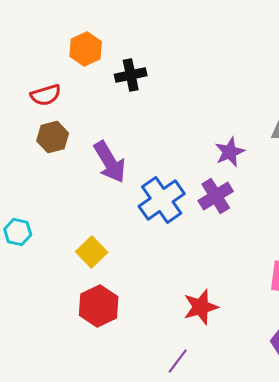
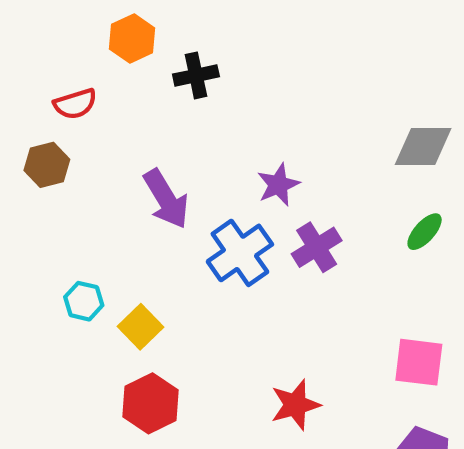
brown hexagon: (53, 137) -> (47, 165), moved
purple star: (230, 152) -> (278, 185), moved
cyan hexagon: (18, 232) -> (84, 301), moved

